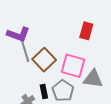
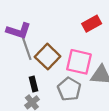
red rectangle: (86, 31) -> (92, 24), turned 48
black rectangle: (44, 92) -> (33, 84), moved

